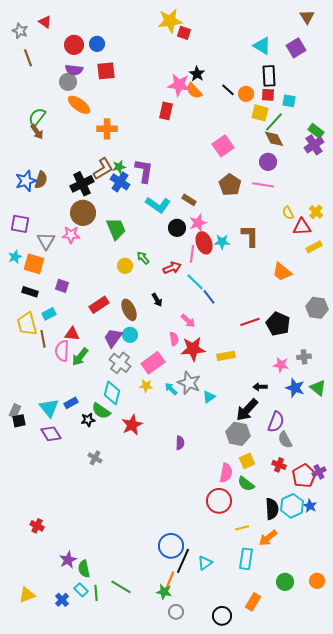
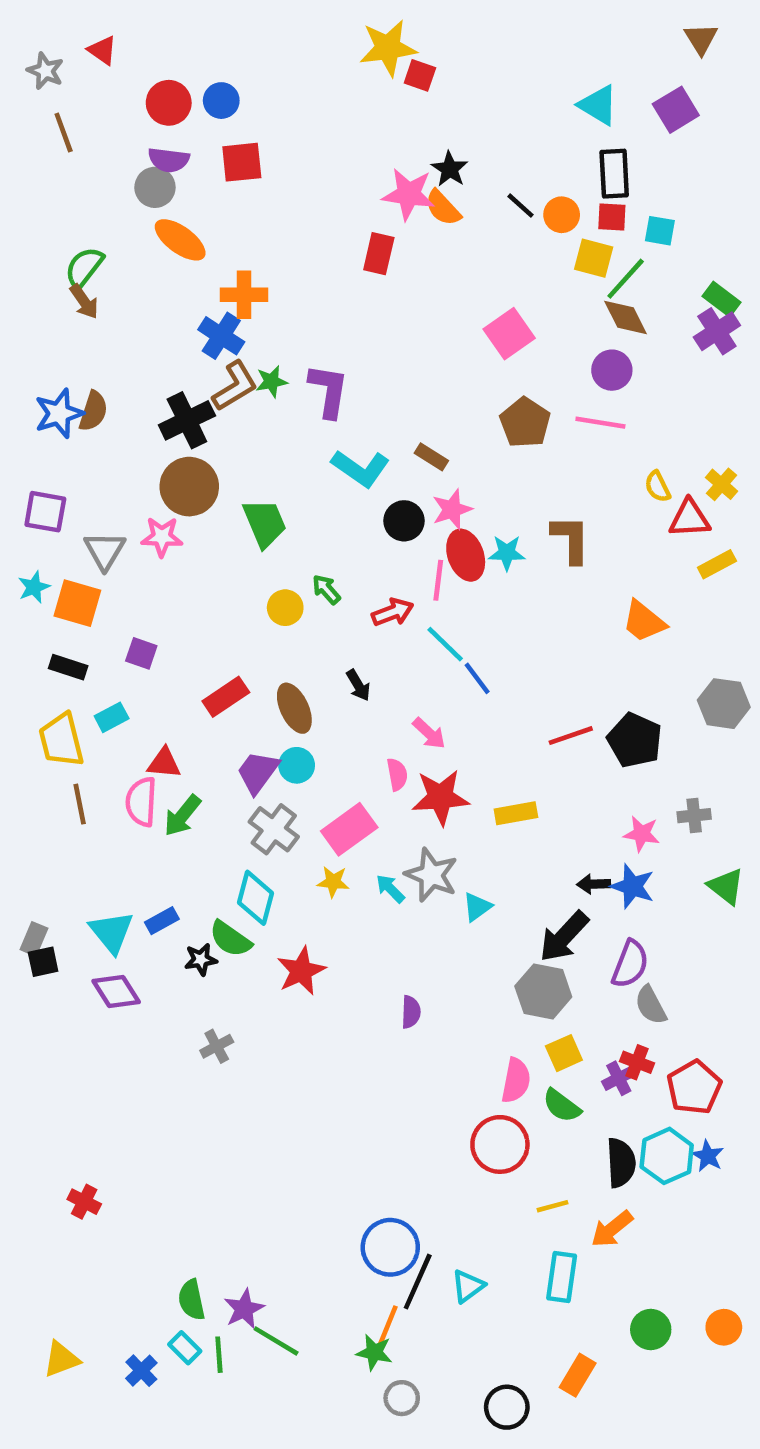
blue cross: (120, 182) -> (221, 336), moved
brown line: (43, 339) -> (80, 804), moved
blue star: (295, 388) -> (632, 886), moved
gray cross: (95, 458) -> (217, 1046), turned 32
purple cross: (319, 472) -> (619, 1078), moved
purple star: (68, 560) -> (244, 1309), moved

